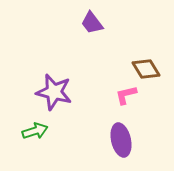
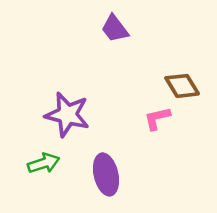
purple ellipse: (121, 140) -> (106, 174), moved

